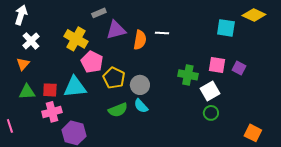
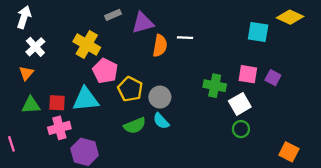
purple triangle: (116, 30) -> (143, 23), moved

